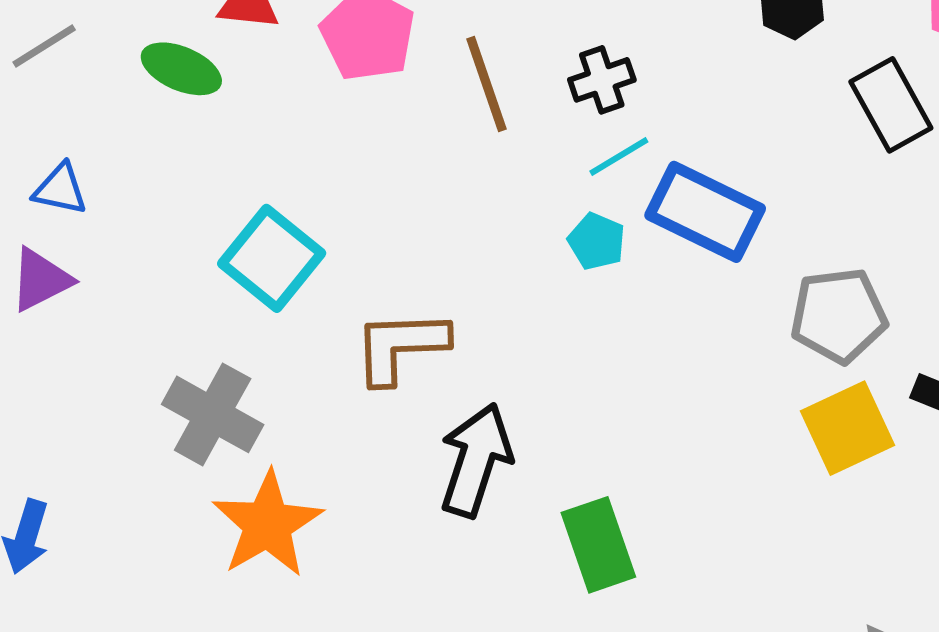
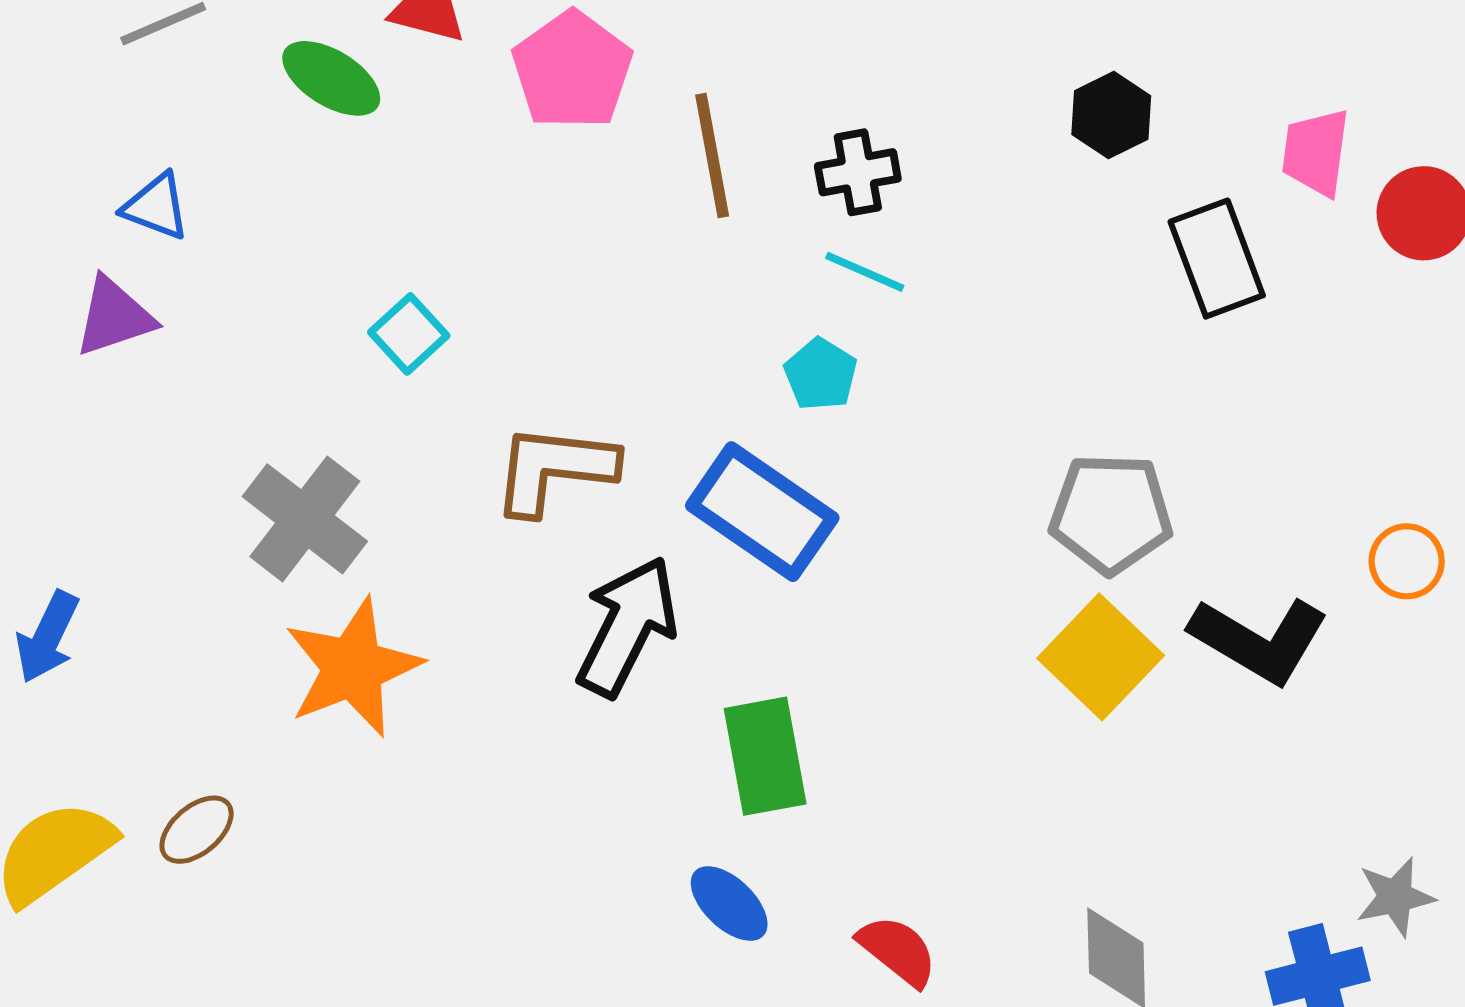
cyan line: (619, 157) -> (865, 272), turned 46
blue rectangle: (705, 212) -> (762, 512), moved
cyan square: (272, 258) -> (409, 334), size x0.6
yellow square: (848, 428) -> (1101, 657), turned -30

